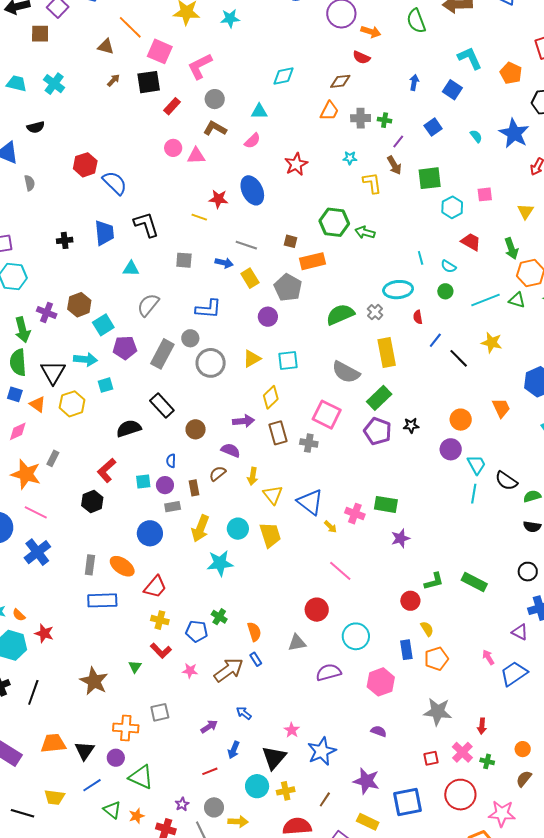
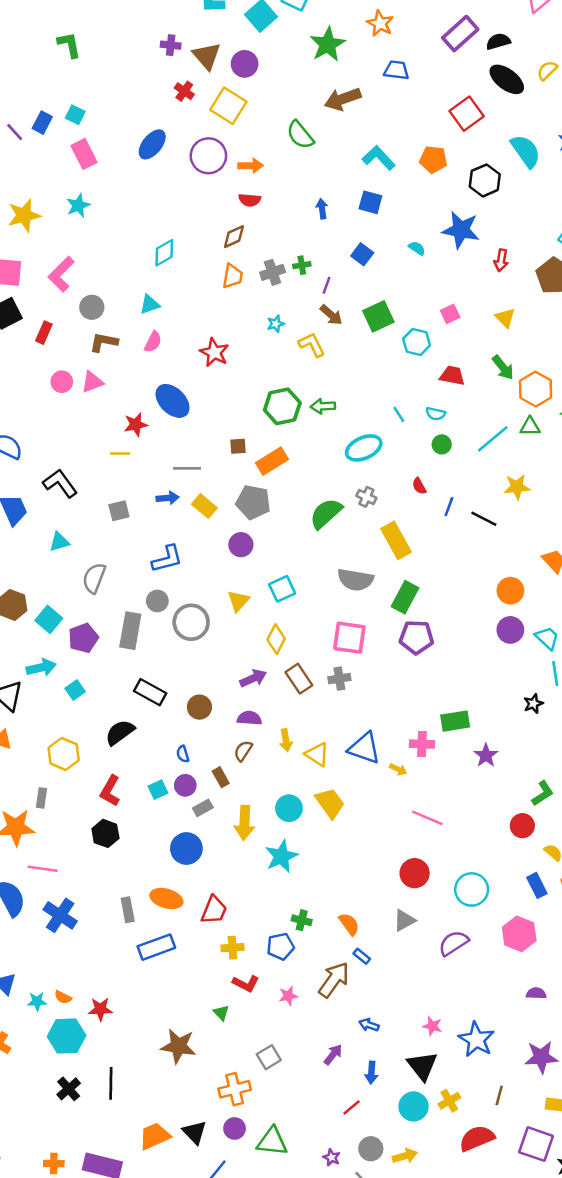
cyan ellipse: (398, 290) -> (364, 448), moved
yellow hexagon: (72, 404) -> (64, 754), moved
black star: (411, 425) -> (533, 704), moved

